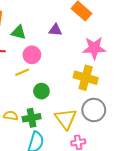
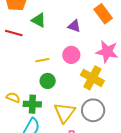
pink circle: (32, 55) -> (71, 55), moved
yellow line: (22, 72) -> (42, 60), moved

